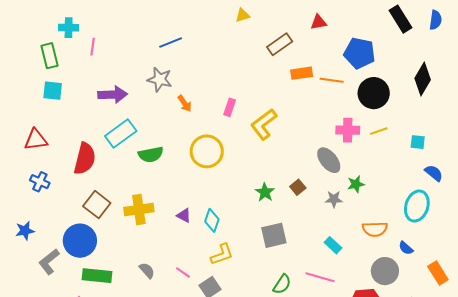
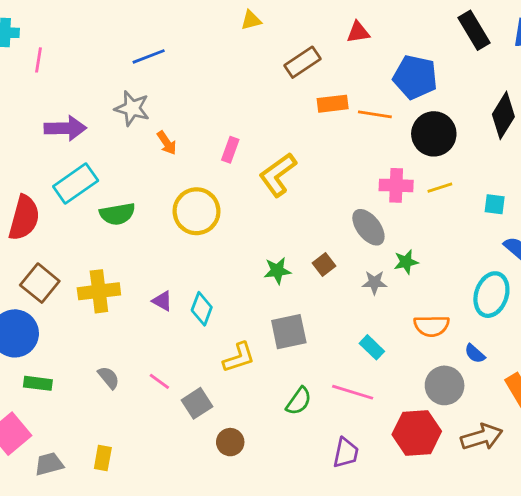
green star: (265, 192) -> (277, 271), turned 30
yellow L-shape: (222, 254) -> (239, 358), moved
green rectangle: (97, 276) -> (38, 383), size x0.7

